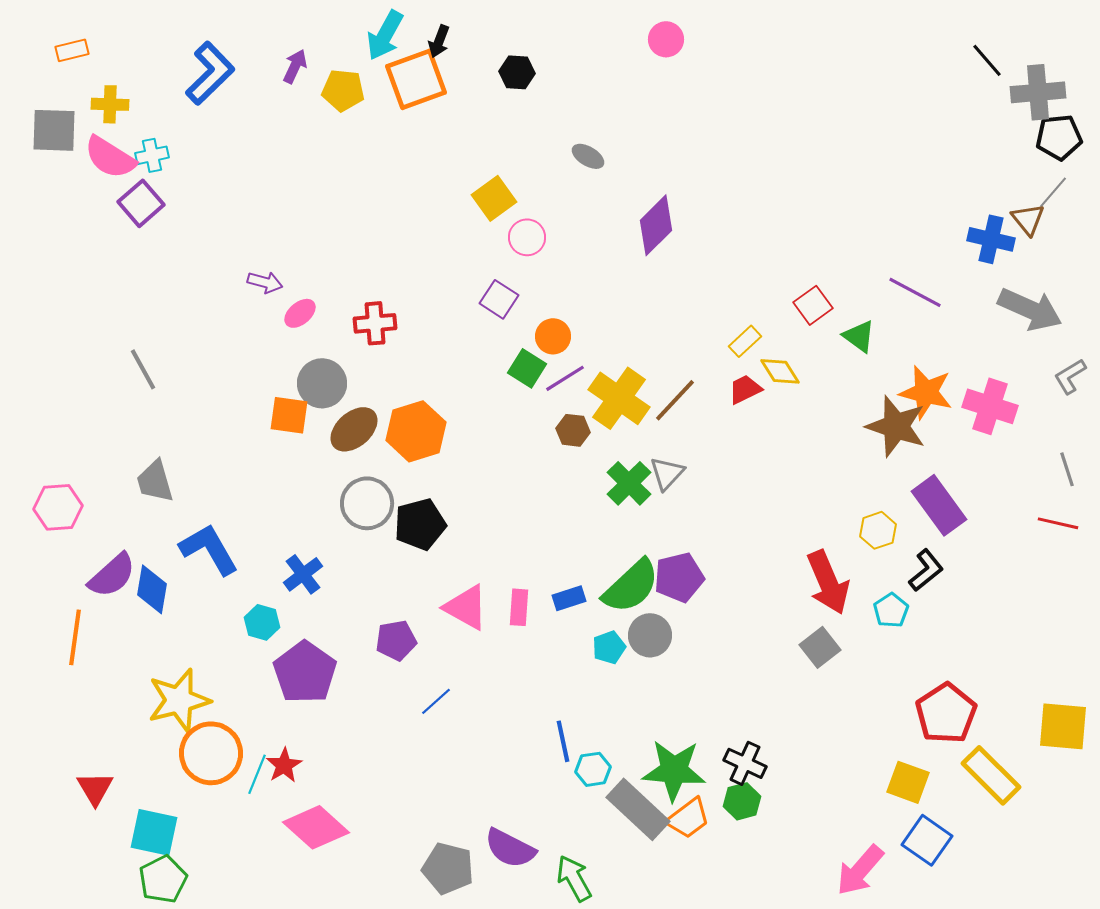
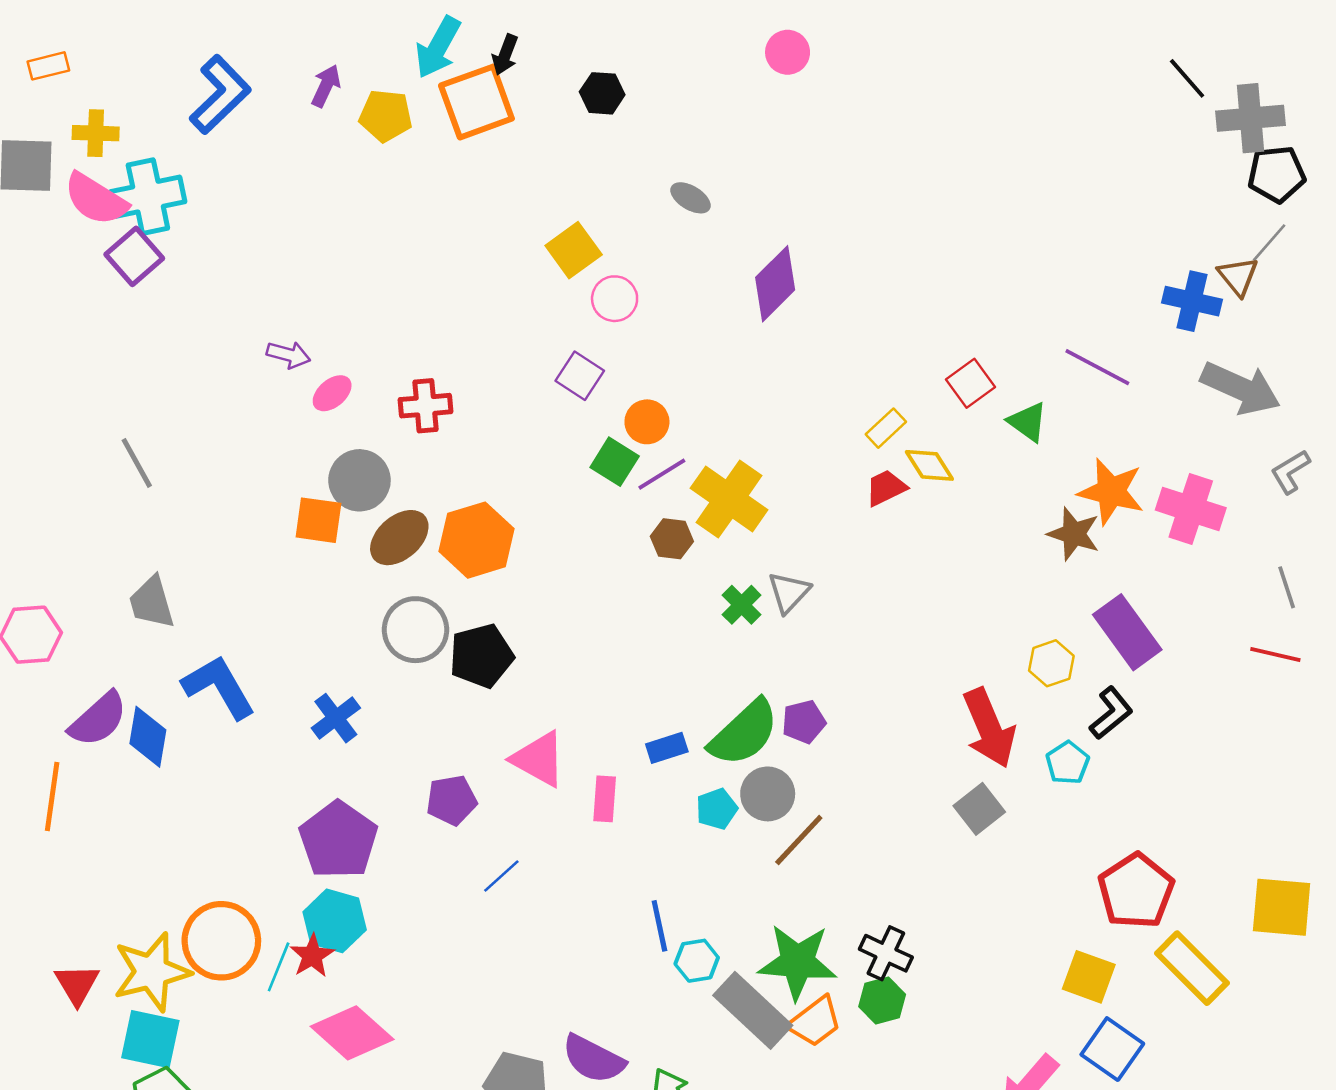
cyan cross: (152, 155) -> (148, 197), size x1.8
brown line: (675, 400) -> (799, 840), moved
brown star: (896, 426) -> (1074, 534), size x0.7
green cross: (629, 483) -> (742, 605), size x0.7
purple pentagon: (679, 577) -> (804, 722), size x0.7
pink rectangle: (519, 607) -> (605, 799), moved
cyan hexagon: (262, 622) -> (335, 921), moved, size x1.4
yellow star: (179, 700) -> (152, 972), moved

